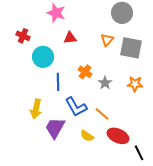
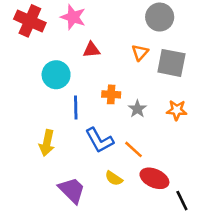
red cross: (23, 36) -> (30, 21), moved, size x1.6
orange cross: (85, 72) -> (111, 94), turned -32
purple trapezoid: (55, 128) -> (72, 190), moved, turned 105

